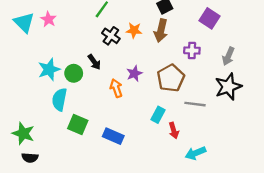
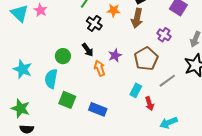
orange star: (134, 30) -> (114, 10), moved
purple cross: (192, 50) -> (164, 35), turned 32
black arrow: (94, 62) -> (88, 50), moved
cyan star: (49, 69) -> (23, 69), moved, turned -30
gray line: (195, 104) -> (167, 81), turned -42

